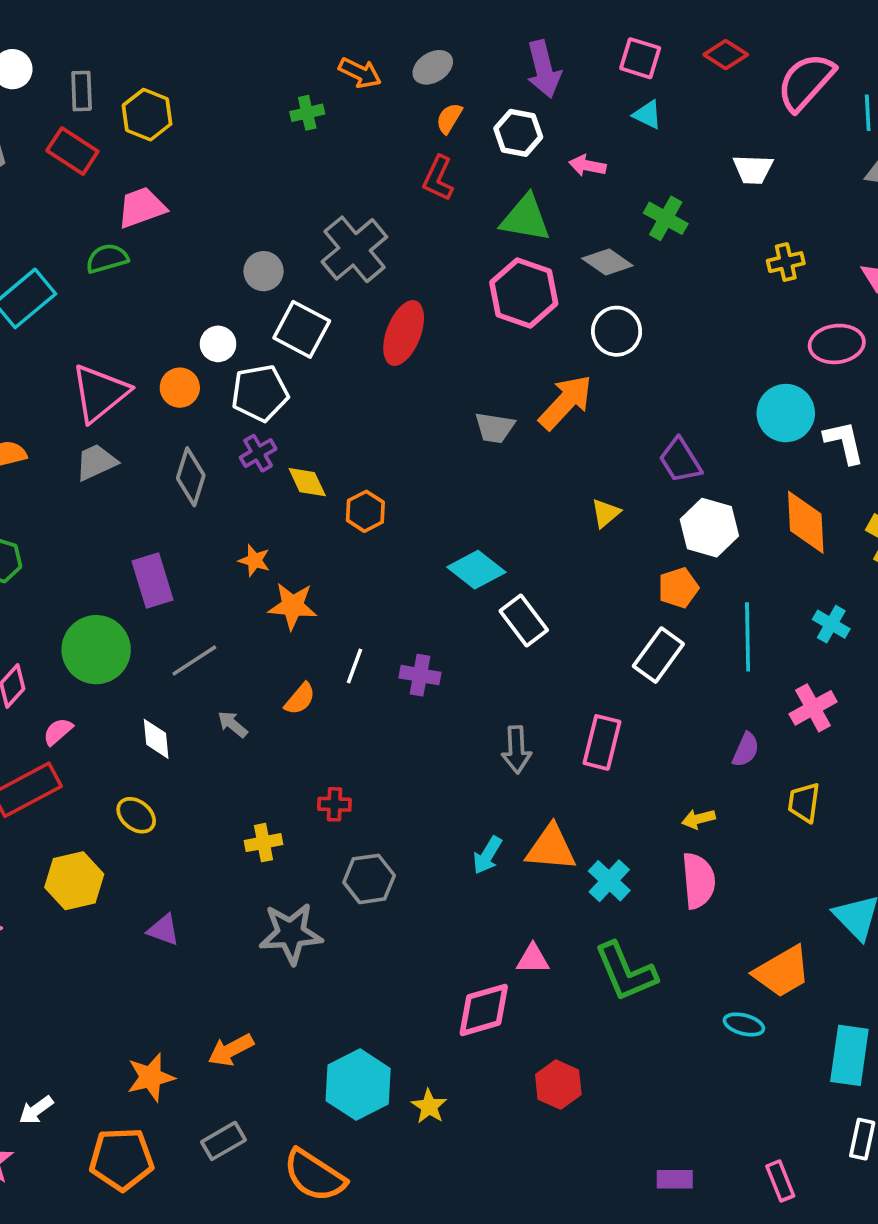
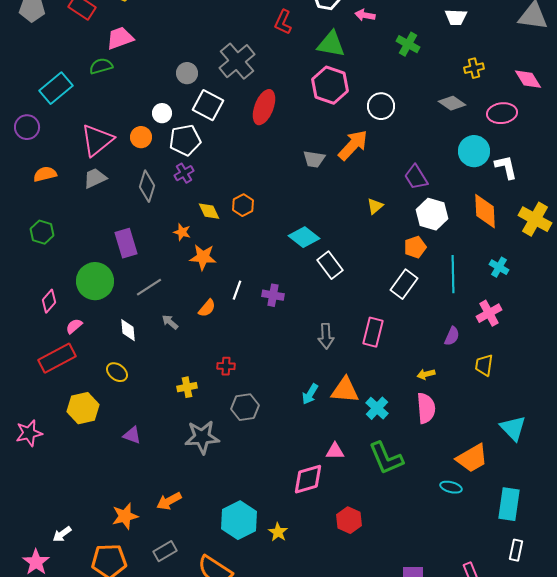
gray diamond: (607, 262) -> (452, 103), moved
yellow diamond: (307, 482) -> (209, 211), moved

